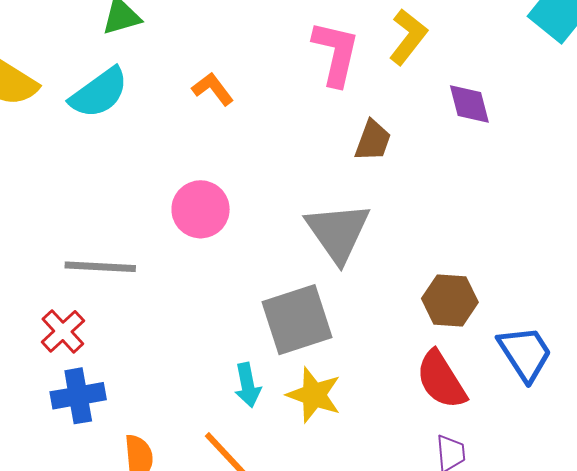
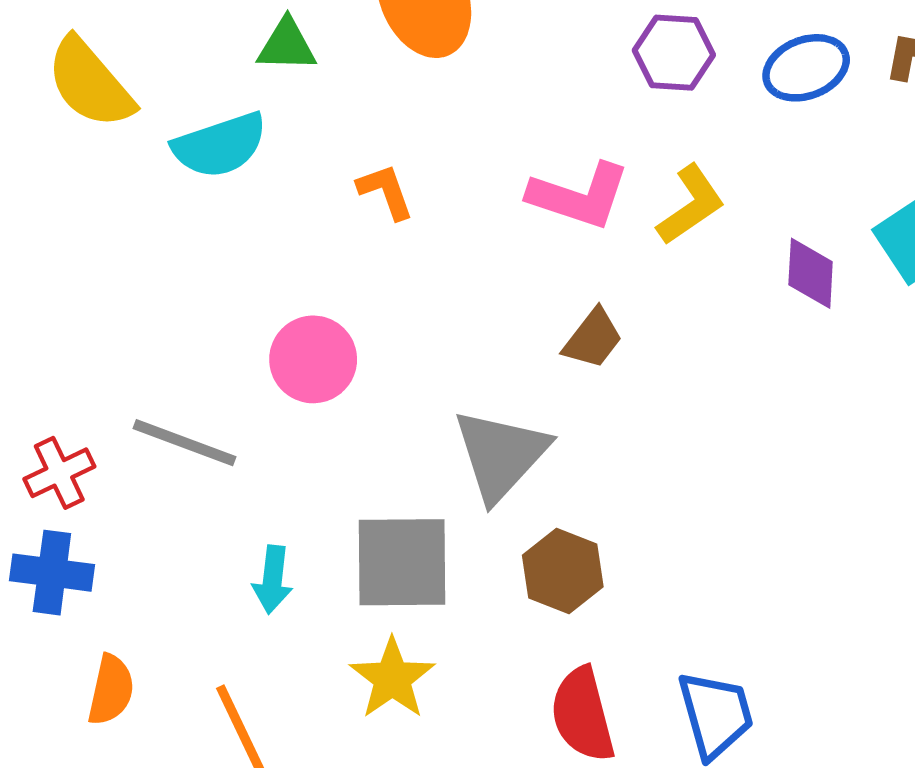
pink L-shape: (336, 53) -> (579, 196), turned 78
purple diamond: (469, 104) -> (811, 273), moved
gray line: (100, 267) -> (185, 443), moved
brown hexagon: (450, 300) -> (563, 571), moved
cyan arrow: (248, 385) -> (273, 580), moved

